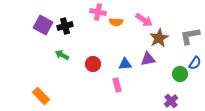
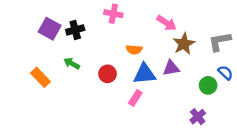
orange semicircle: (116, 22) -> (134, 50), moved
blue semicircle: (195, 63) -> (225, 73), turned -80
blue triangle: (125, 64) -> (145, 74), size x1.5
pink rectangle: (117, 85) -> (135, 98), turned 48
orange rectangle: (41, 96) -> (40, 77), moved

